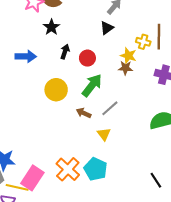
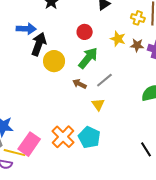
black arrow: (65, 52) -> (39, 44), moved, size x1.6
yellow star: (128, 56) -> (118, 39), moved
brown star: (125, 68) -> (137, 45), moved

